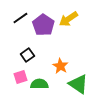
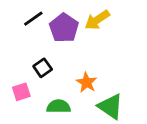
pink square: (20, 77) -> (21, 92), moved

